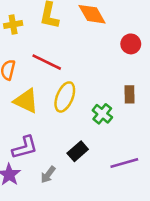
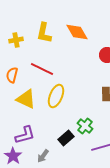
green cross: (102, 114) -> (85, 126), moved

